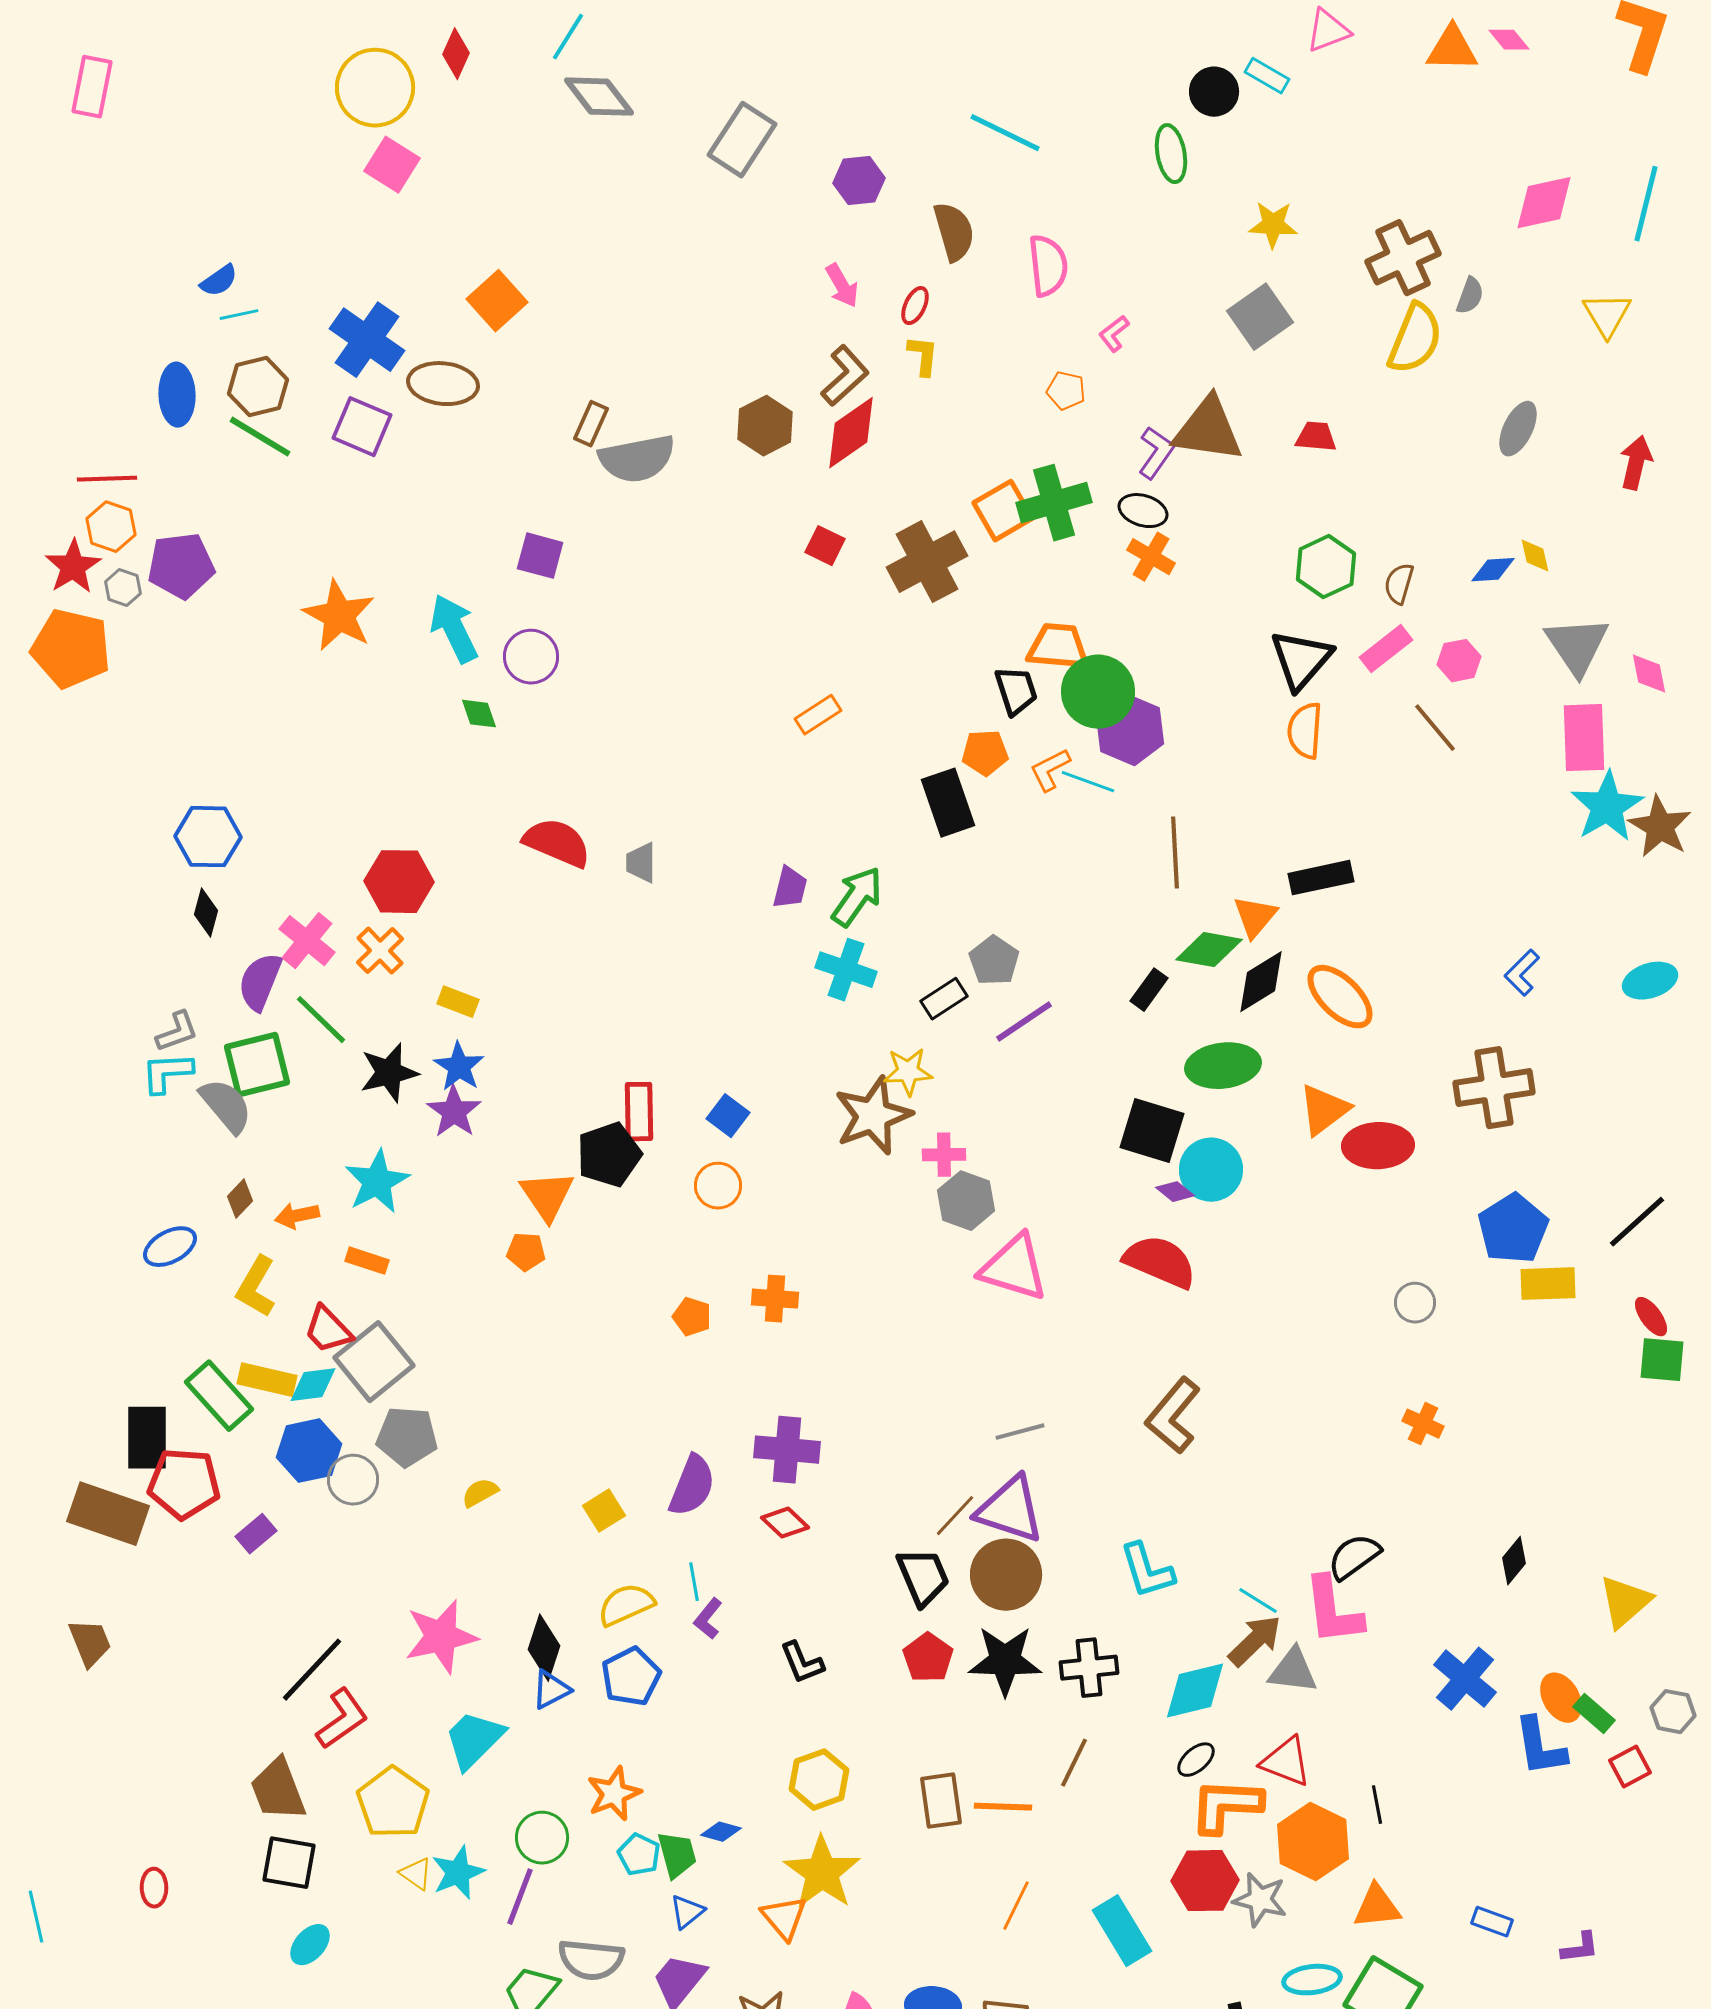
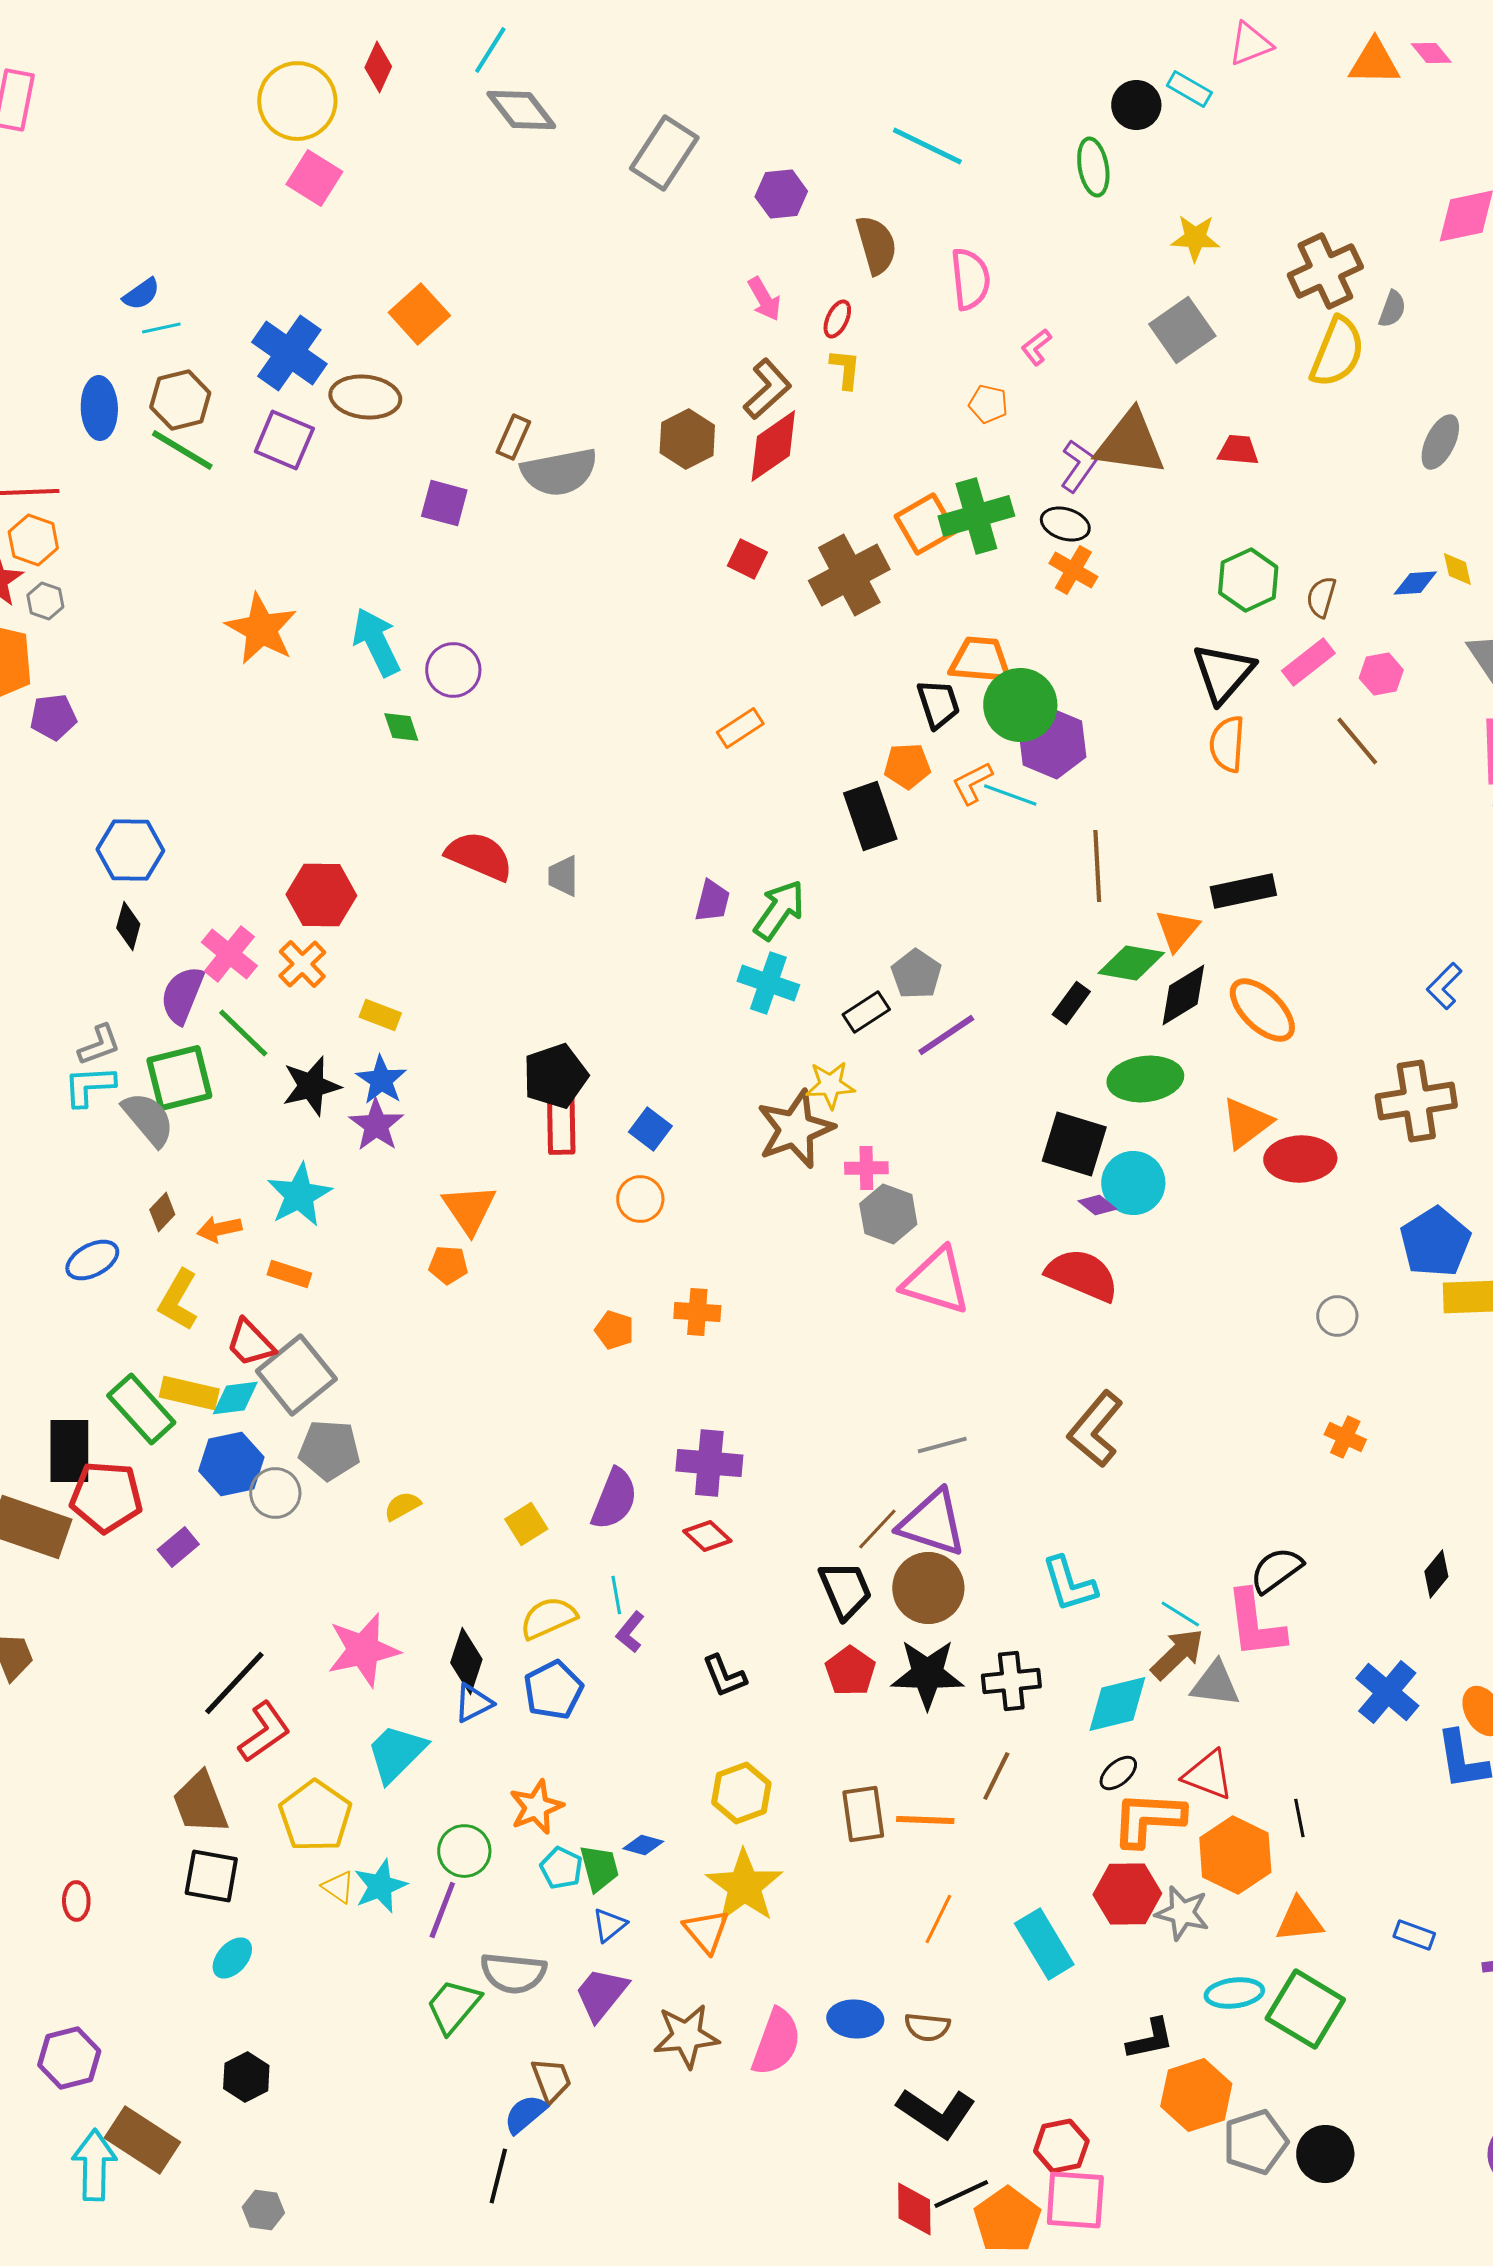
purple square: (540, 556) -> (444, 503), moved
purple pentagon: (181, 566) -> (53, 717), moved, size x0.7
black pentagon: (609, 1155) -> (555, 1076), moved

